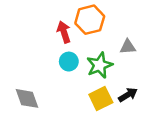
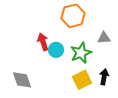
red arrow: (64, 32) -> (43, 42), moved
black arrow: (128, 95) -> (104, 77), turned -49

